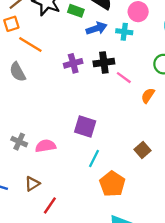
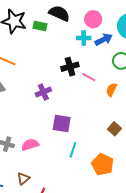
blue arrow: (97, 28) -> (104, 39), moved
purple cross: (73, 63) -> (43, 92), moved
brown square: (143, 150) -> (114, 129), moved
orange pentagon: (112, 184) -> (103, 164), moved

